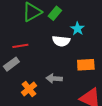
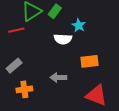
red line: (20, 46) -> (16, 30), moved
orange cross: (29, 89) -> (24, 89), moved, turned 35

